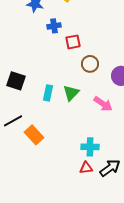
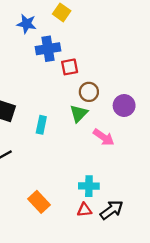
blue cross: (54, 26) -> (48, 49), size x1.5
green triangle: (71, 93) -> (79, 113), moved
orange rectangle: (34, 135) -> (39, 202), moved

